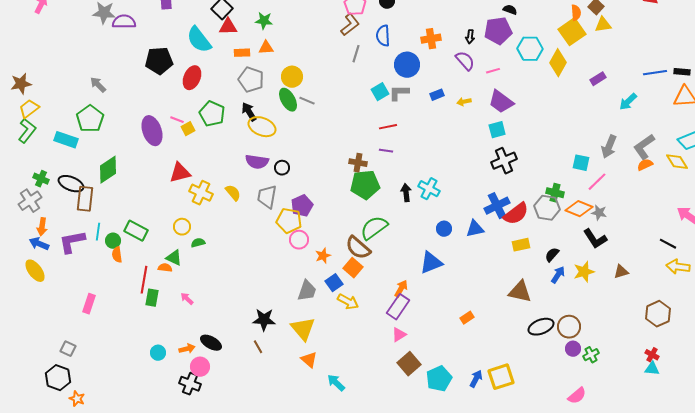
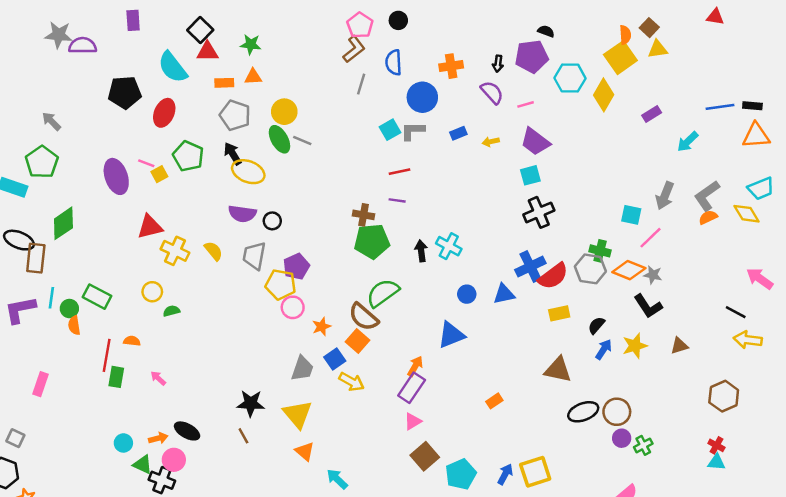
green triangle: (174, 258) -> (143, 465), moved

